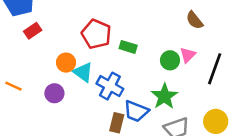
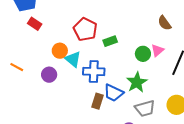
red rectangle: (33, 31) -> (35, 24), turned 64
green rectangle: (128, 47) -> (110, 41), turned -40
blue cross: (110, 86) -> (94, 72), turned -30

